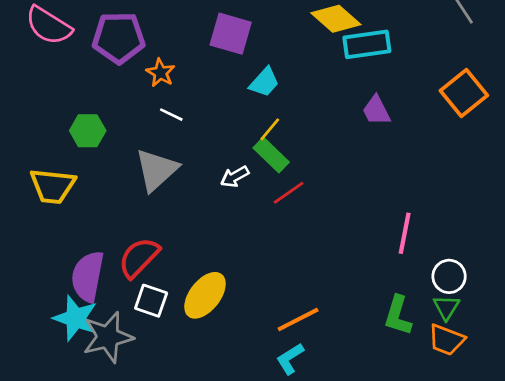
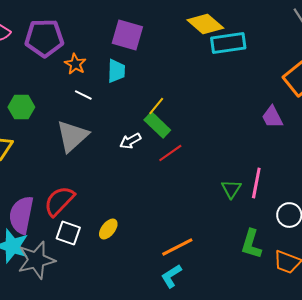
cyan trapezoid: (264, 82) -> (116, 71), moved, turned -40
purple trapezoid: (376, 111) -> (272, 117), moved
yellow ellipse: (205, 295) -> (108, 229), size x0.6
green triangle: (446, 307) -> (231, 189), moved

